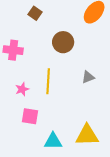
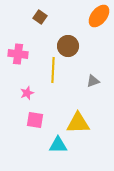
yellow line: (48, 81) -> (53, 70), moved
yellow triangle: (87, 135) -> (78, 123), moved

